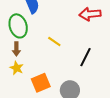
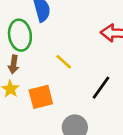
orange square: (41, 83) -> (41, 97), moved

